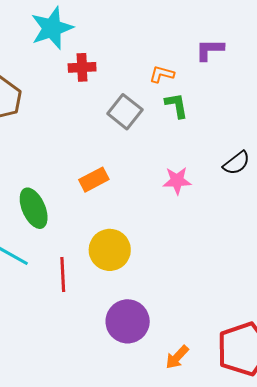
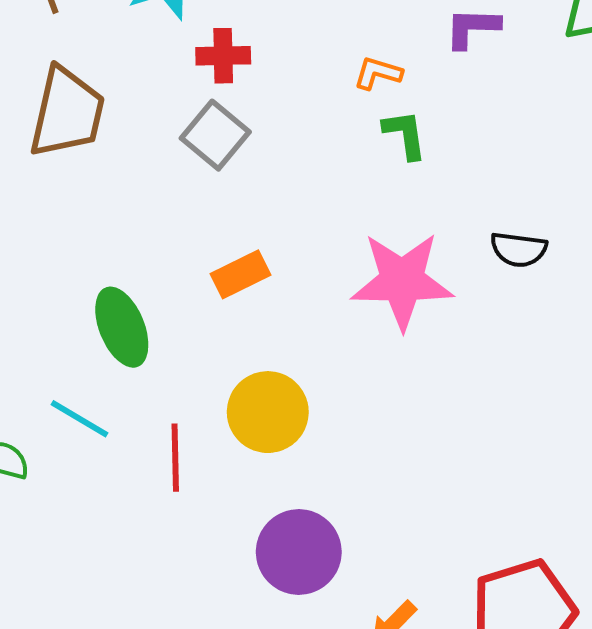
gray square: (125, 112) -> (215, 135), moved
black semicircle: (236, 163) -> (519, 249), turned 44
pink star: (177, 181) -> (402, 281), size x1.8

